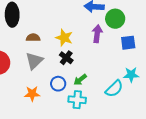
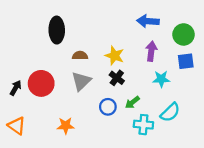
green circle: (115, 19) -> (184, 34), moved
cyan star: (131, 75) -> (161, 79), moved
orange star: (32, 94) -> (66, 126), moved
cyan cross: (77, 100) -> (143, 125), moved

